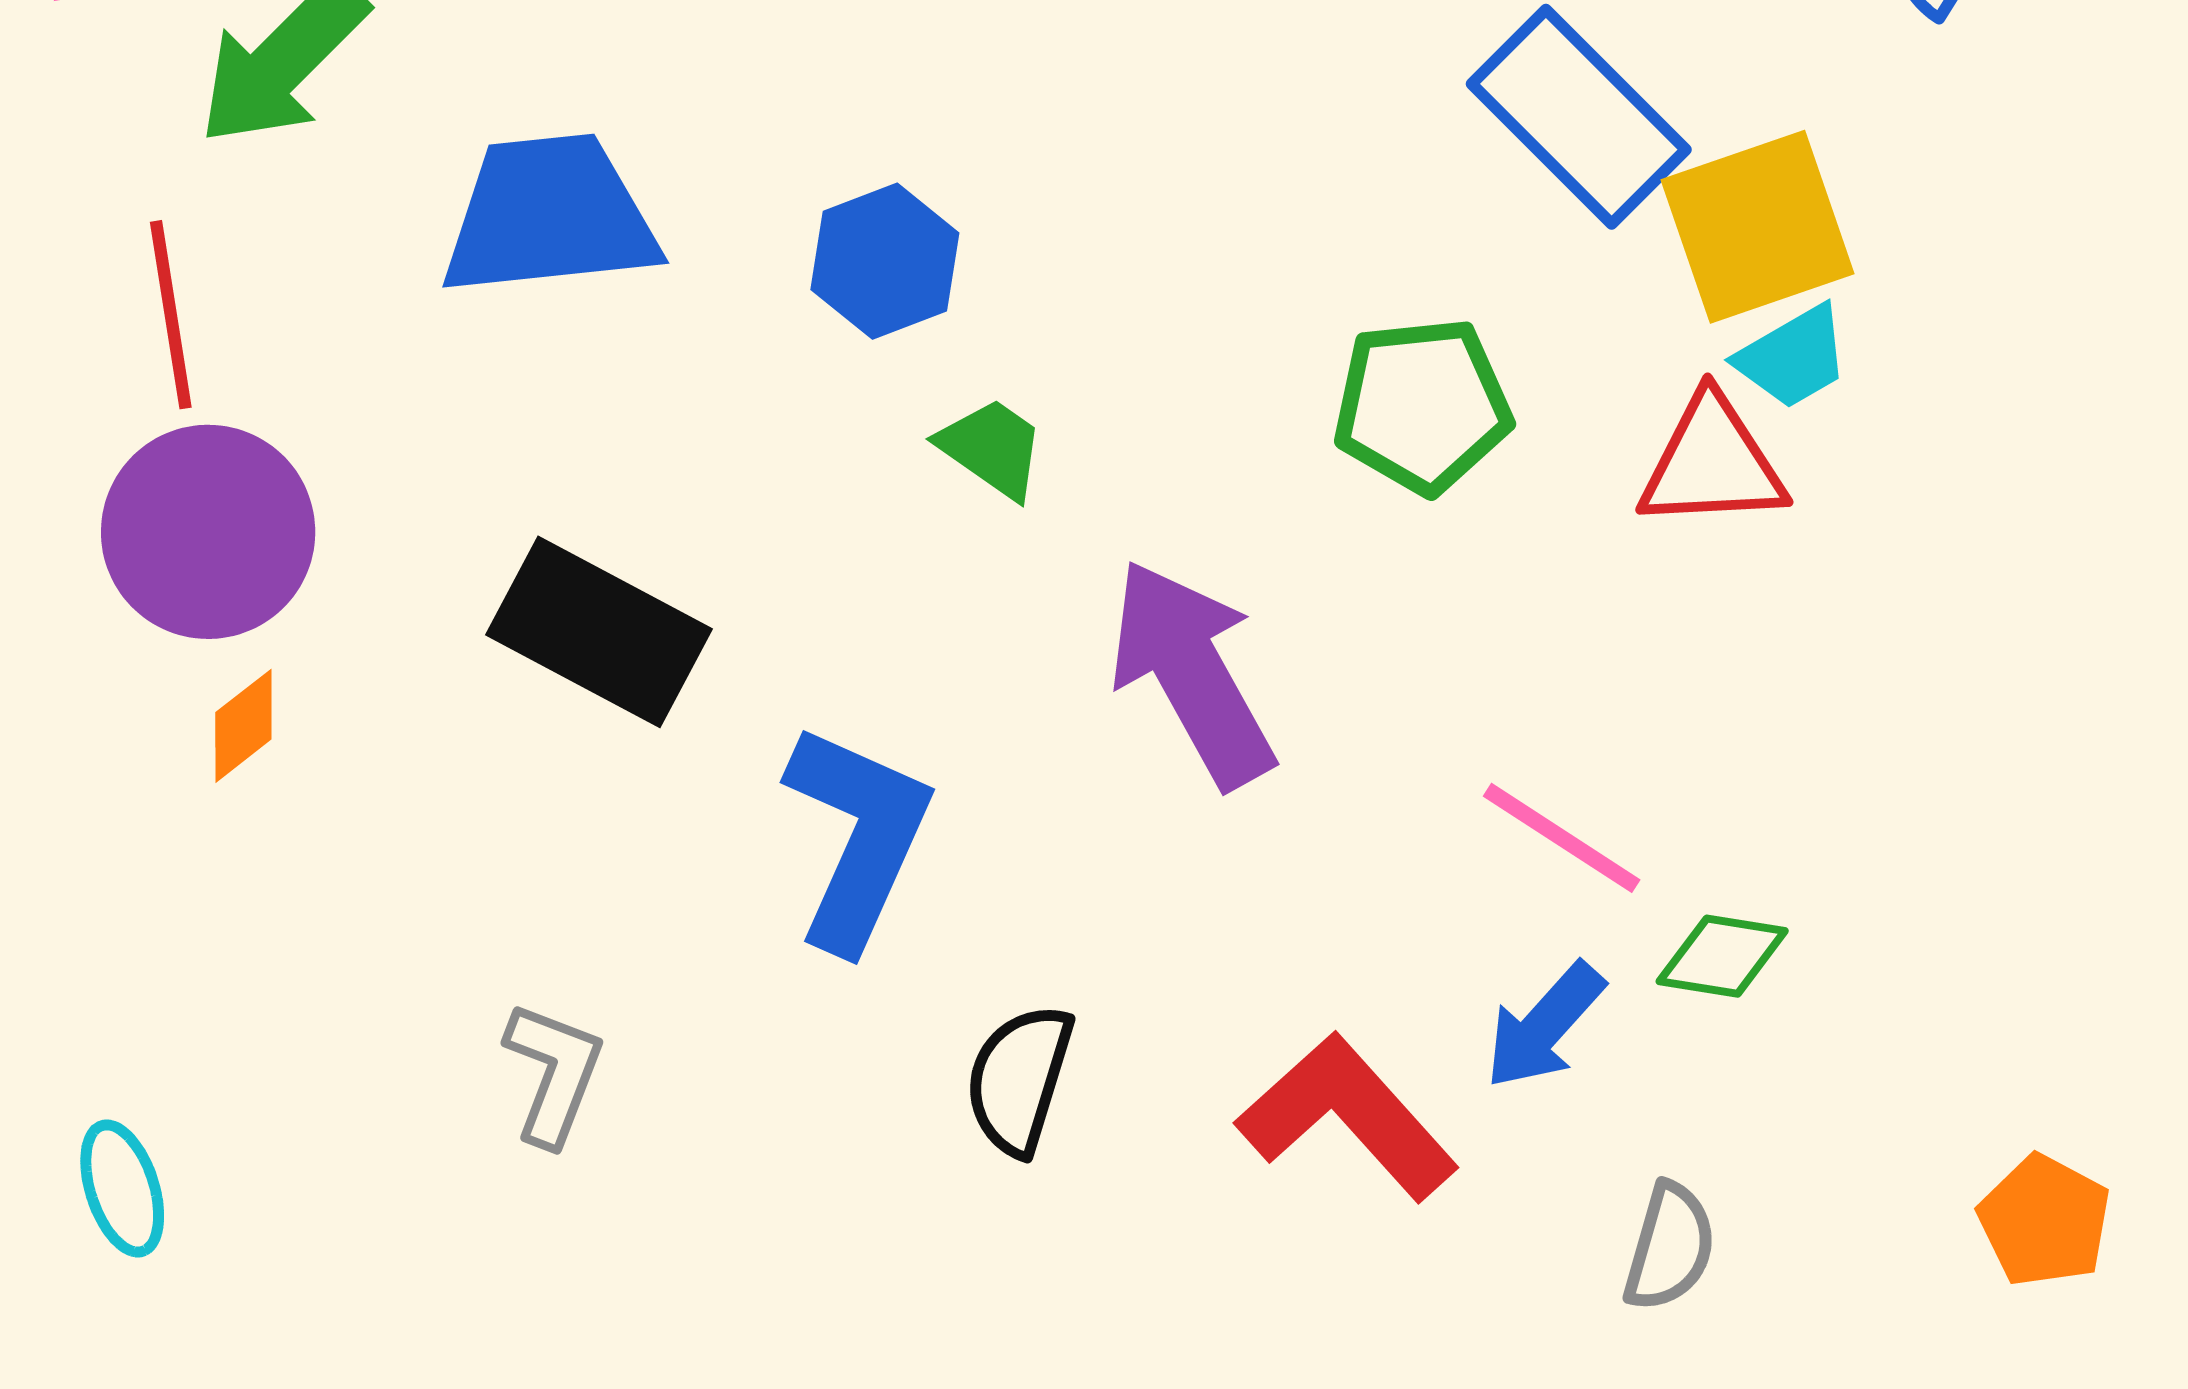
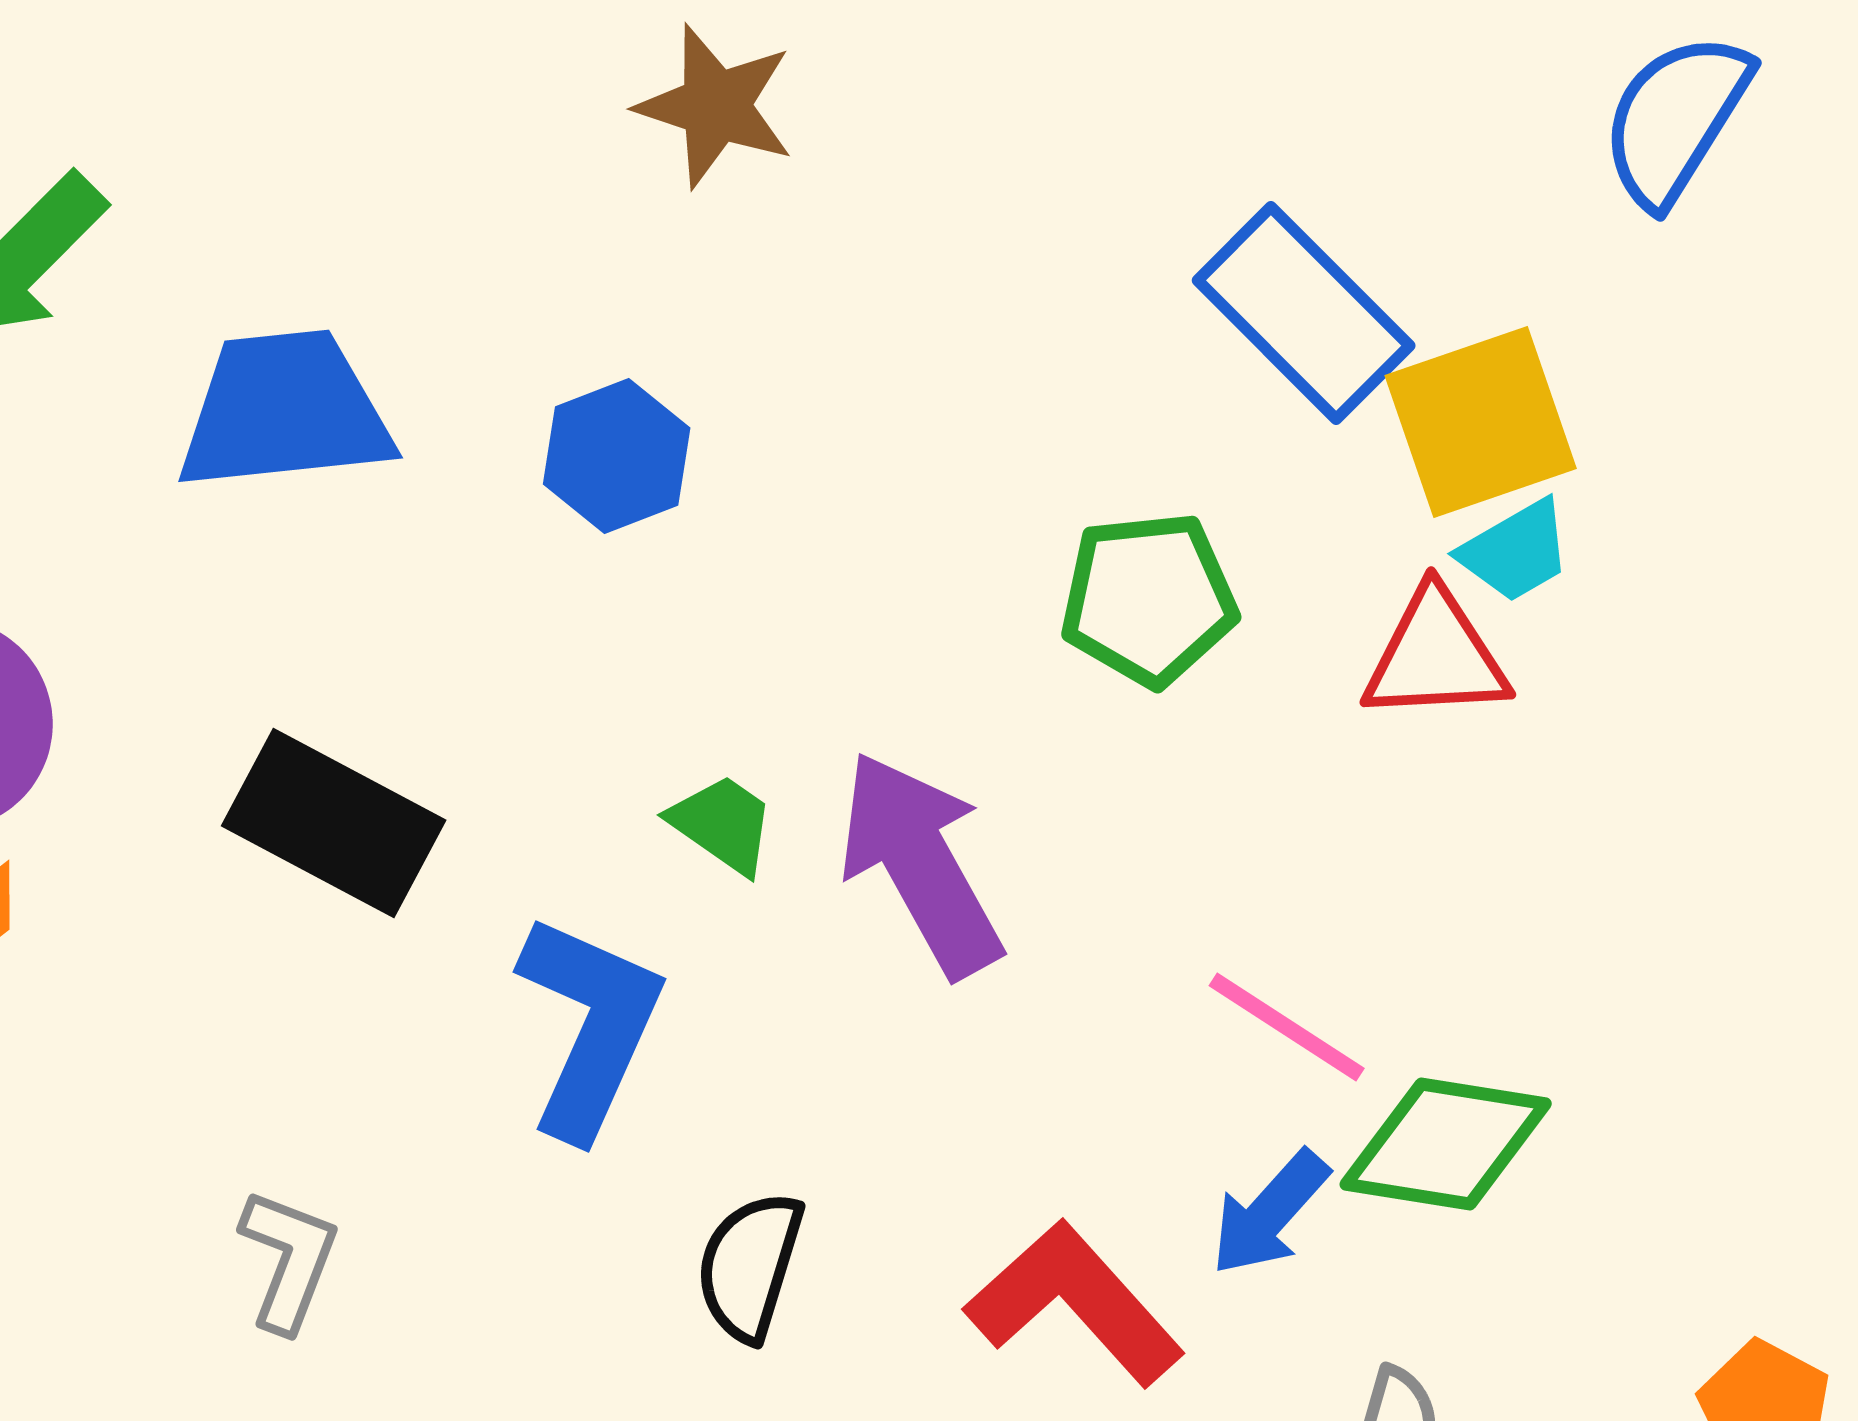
green trapezoid: (992, 448) -> (723, 824), moved
green diamond: (1722, 956) -> (1446, 1144), size x1.6

